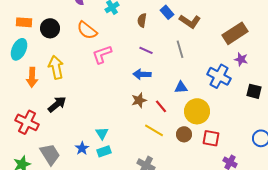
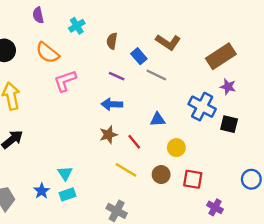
blue rectangle: (167, 12) -> (139, 56), moved
gray line: (180, 49) -> (156, 75), turned -48
black square: (254, 91) -> (229, 124), moved
yellow circle: (197, 111) -> (176, 148), size x0.6

